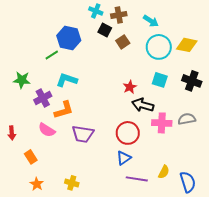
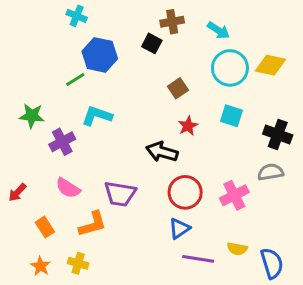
cyan cross: (96, 11) -> (77, 16), moved
brown square: (123, 42) -> (178, 88), moved
black cross: (192, 81) -> (278, 135), moved
black arrow: (143, 105) -> (162, 152), moved
orange L-shape: (64, 110) -> (93, 224), moved
pink cross: (162, 123) -> (234, 195), moved, turned -30
red arrow: (12, 133) -> (17, 192), turned 48
yellow semicircle: (164, 172) -> (237, 249), turned 72
yellow cross: (72, 183) -> (78, 263), moved
orange star: (37, 184) -> (40, 266), moved

